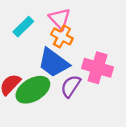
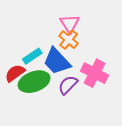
cyan rectangle: (23, 27) -> (32, 56), moved

